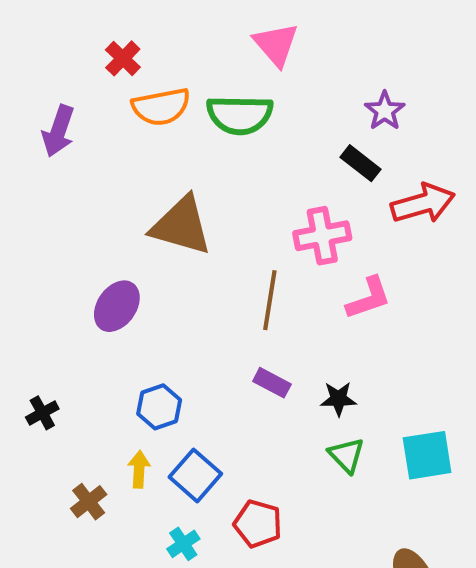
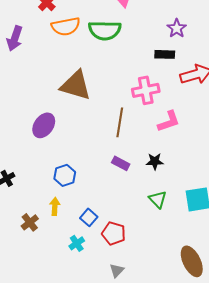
black rectangle: (361, 163) -> (165, 54), turned -36
black star: (338, 399) -> (155, 161), moved
blue square: (195, 475) -> (89, 217), moved, size x0.7

